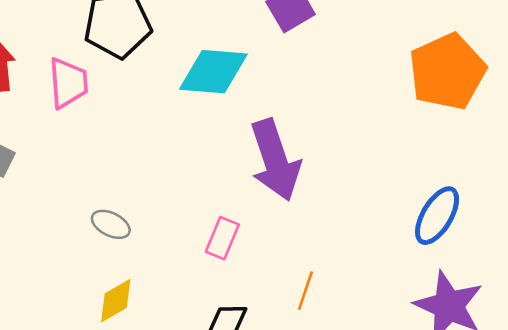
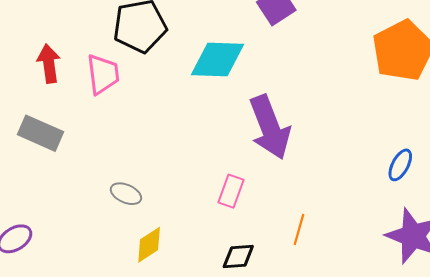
blue ellipse: (437, 216) -> (400, 165), size x0.7
gray ellipse: (111, 224) -> (126, 194), moved

